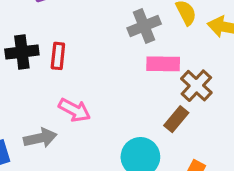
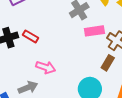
red rectangle: (58, 56) -> (30, 36), turned -56

